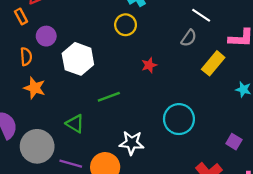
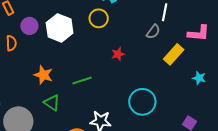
white line: (201, 15) -> (165, 12), turned 66
white hexagon: (78, 59) -> (60, 28), moved
orange star: (35, 88) -> (43, 75), moved

